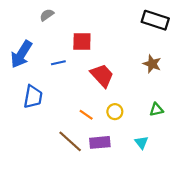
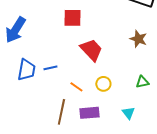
blue line: (58, 63) -> (50, 68), moved
brown line: (70, 141) -> (61, 112), turned 60

